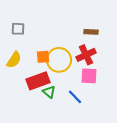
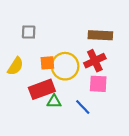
gray square: (18, 29) -> (29, 32), moved
brown rectangle: (91, 32) -> (100, 35), size x1.5
green triangle: (49, 92) -> (54, 101), turned -40

